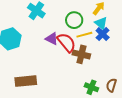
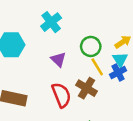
yellow line: (84, 35) -> (97, 67), turned 56
red semicircle: (66, 43) -> (61, 95), moved

